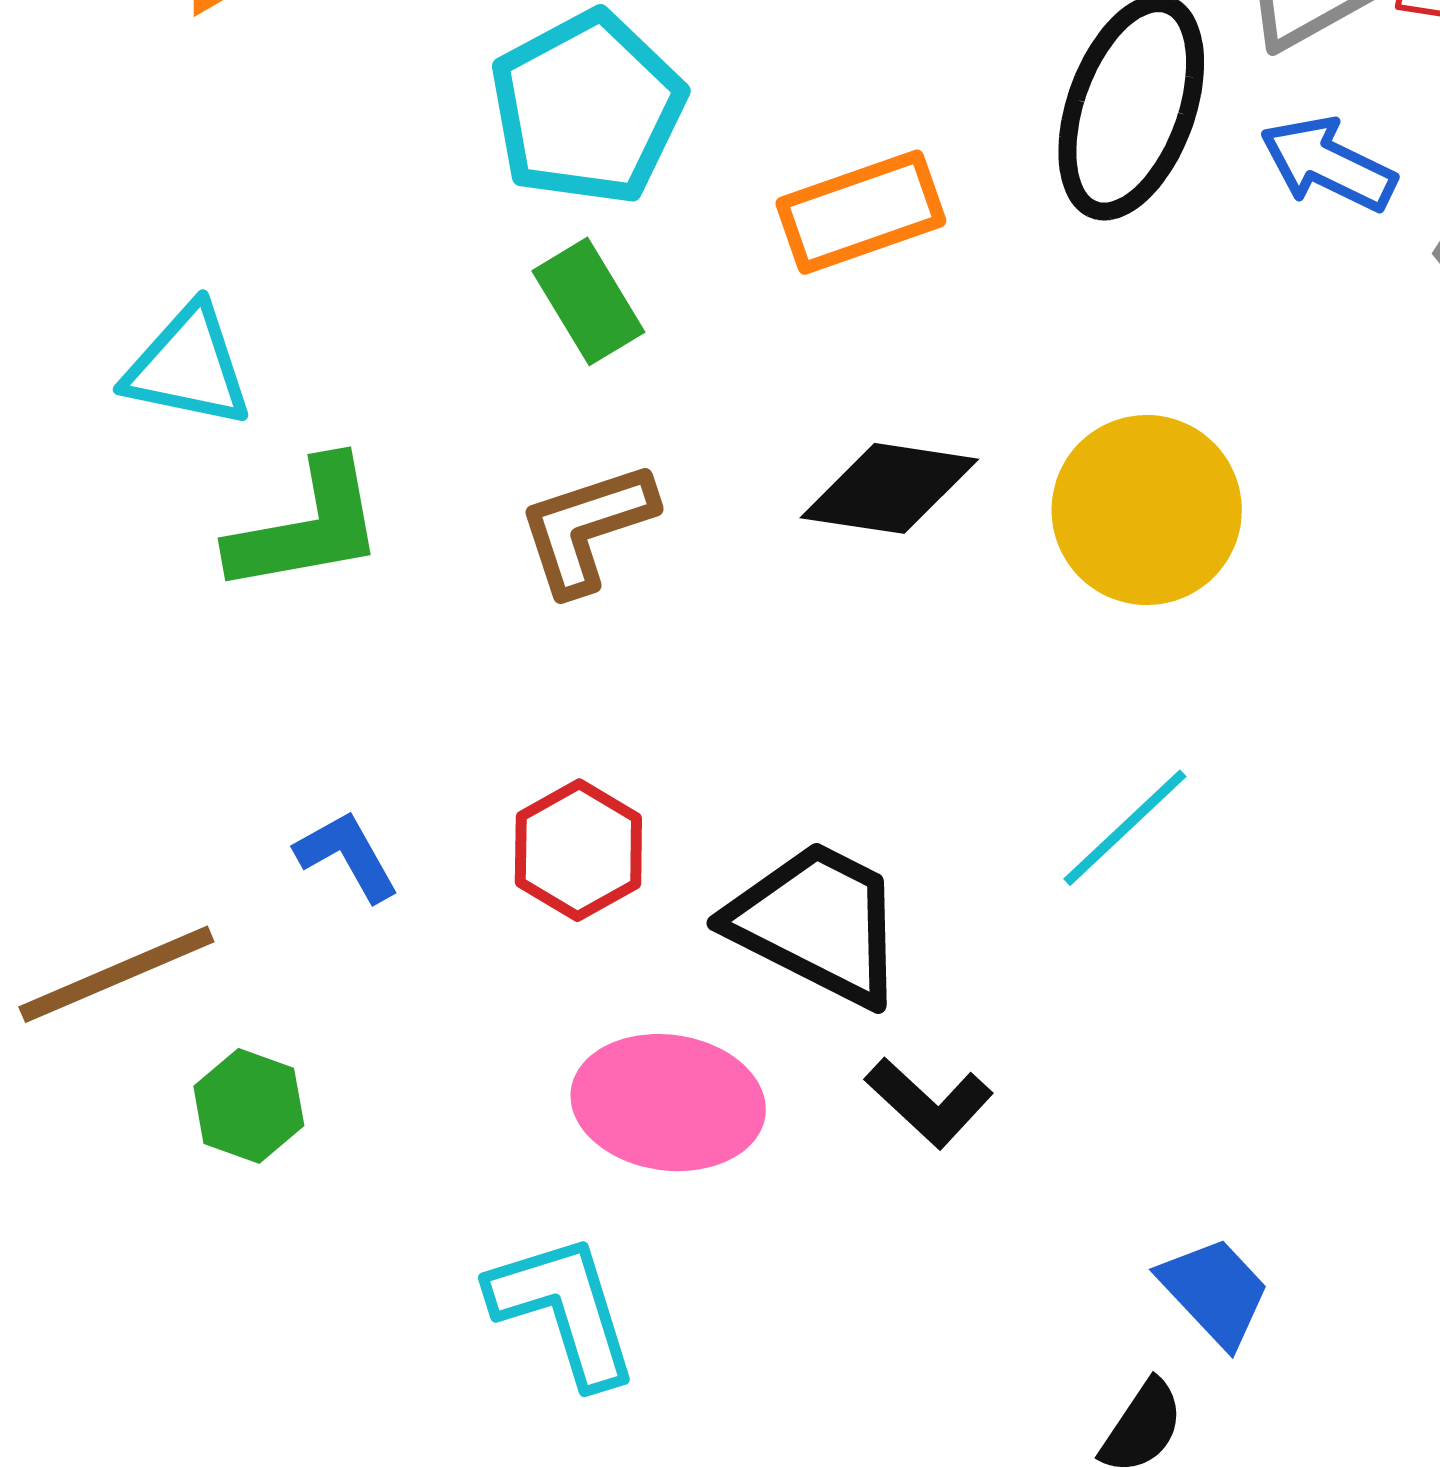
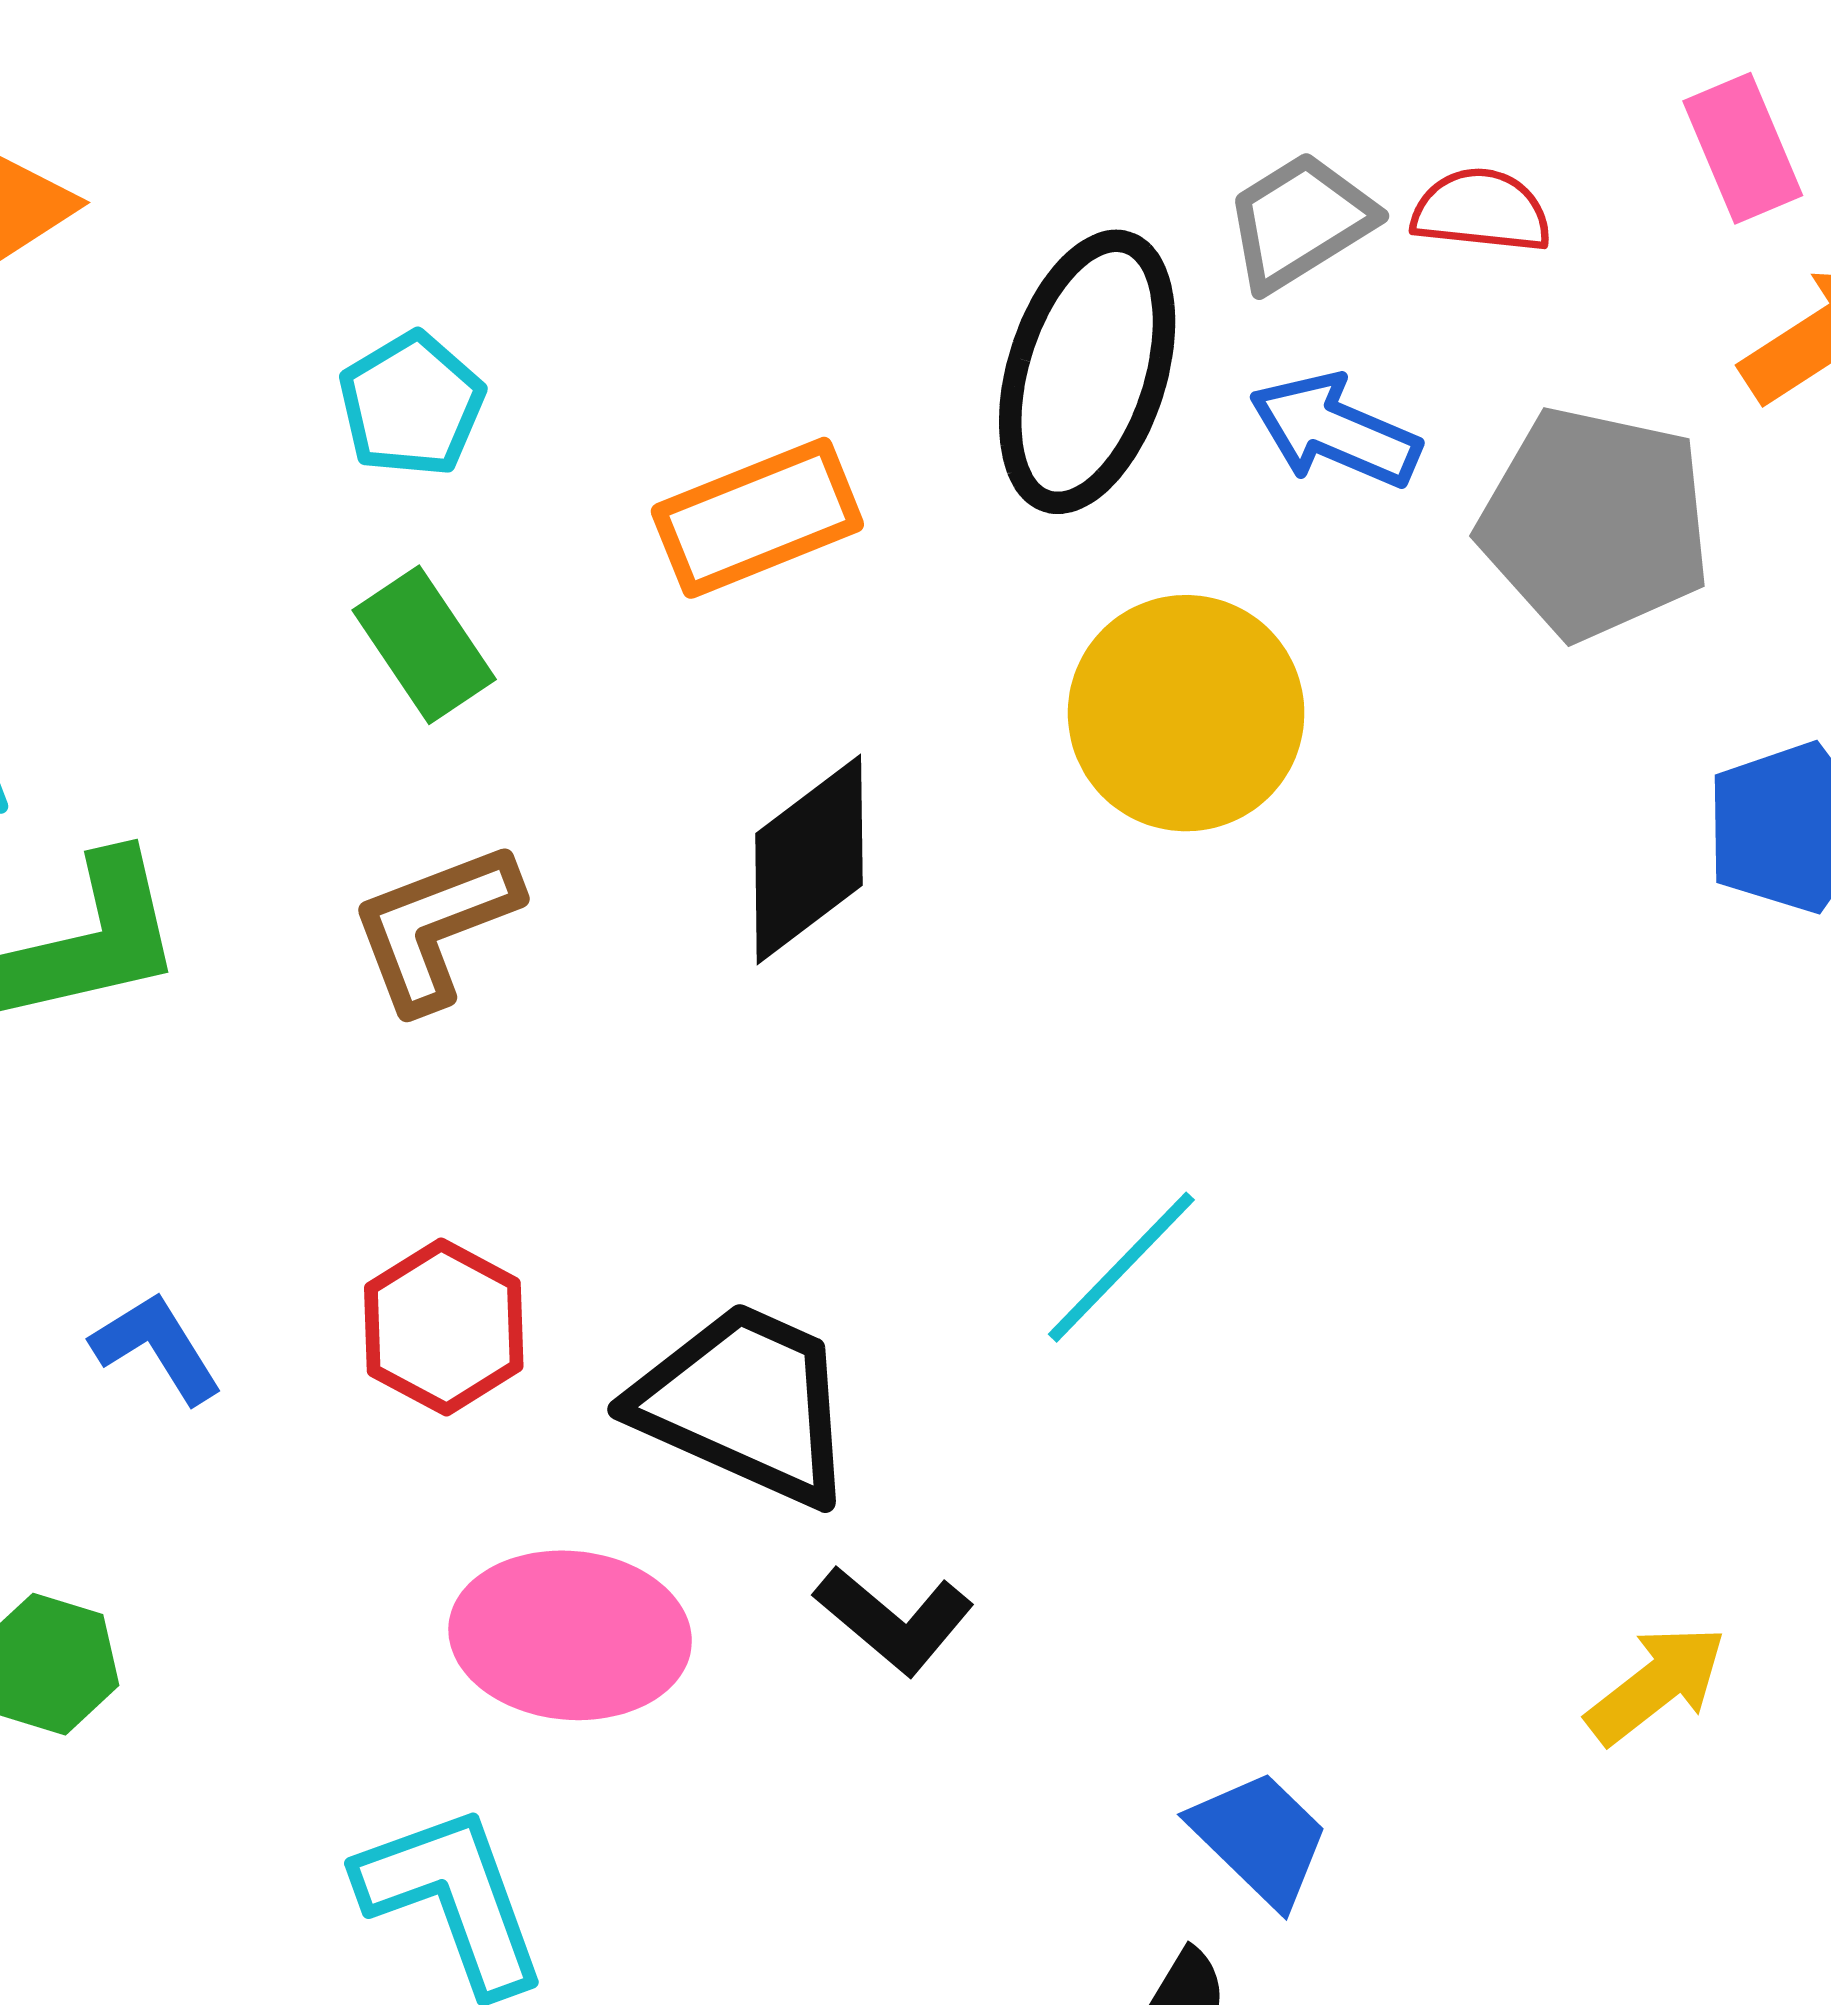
cyan pentagon: (587, 108) -> (411, 404), size x0.6
black diamond: (889, 488) -> (809, 859), turned -43
yellow circle: (1147, 510) -> (1186, 713), moved

